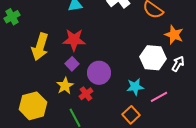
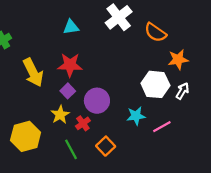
orange star: (174, 35) -> (178, 60), turned -30
yellow arrow: (40, 47) -> (33, 73), turned -44
orange square: (131, 115) -> (106, 146), moved

